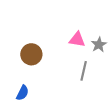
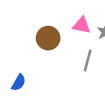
brown circle: (31, 54) -> (48, 38), moved

